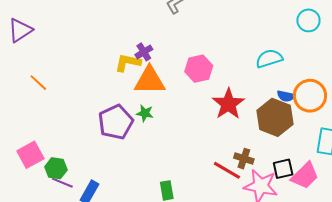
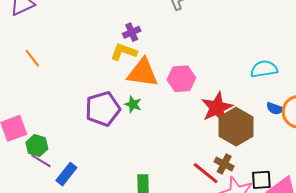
purple cross: (144, 52) -> (132, 32), moved
pink hexagon: (199, 69) -> (181, 79), moved
brown hexagon: (275, 117) -> (236, 127), moved

